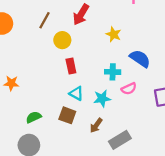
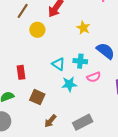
red rectangle: (71, 66) -> (21, 72), moved
cyan triangle: (76, 93) -> (58, 64), moved
brown arrow: (96, 125) -> (50, 121), moved

